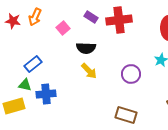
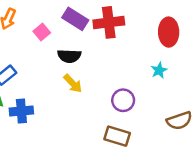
purple rectangle: (91, 17) -> (75, 19), size x1.5
purple circle: (131, 74) -> (123, 100), moved

